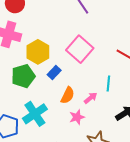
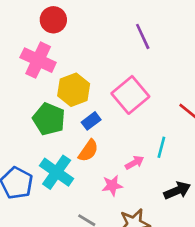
green pentagon: (23, 76) -> (49, 119), turned 30
orange semicircle: (68, 95) -> (88, 151), moved
cyan cross: (35, 114) -> (57, 172), turned -30

